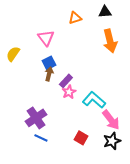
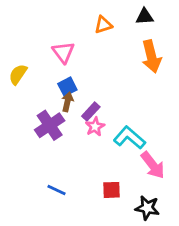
purple cross: (36, 118) -> (50, 125), moved
red square: (81, 138) -> (111, 190), turned -32
black star: (112, 141) -> (147, 208), moved, turned 30

